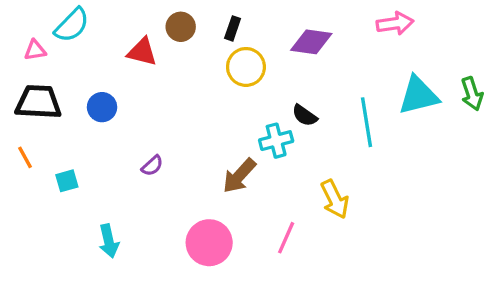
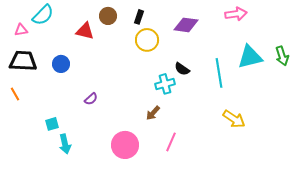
brown arrow: (239, 176) -> (153, 113), moved, size x0.7
cyan square: (67, 181) -> (52, 124), moved
yellow arrow: (335, 199) -> (234, 119), moved, turned -30

